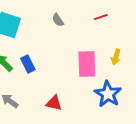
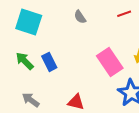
pink rectangle: (87, 64) -> (110, 62), turned -32

